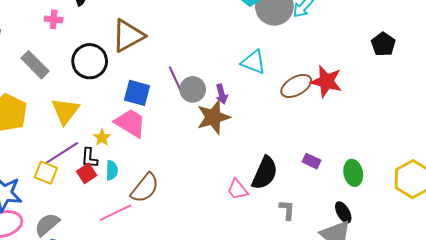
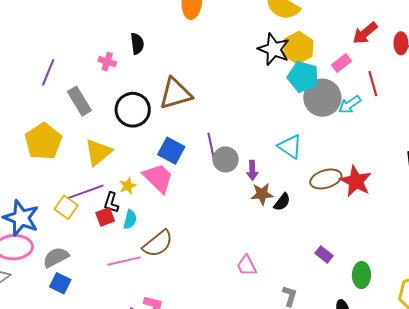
brown star: (213, 117) -> (262, 194), moved, size x0.7
black semicircle: (265, 173) -> (282, 202), moved, size x0.6

